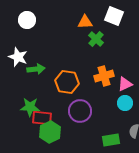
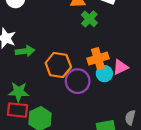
cyan circle: (125, 103) -> (104, 74), moved
purple circle: (80, 111) -> (78, 81), moved
red rectangle: (42, 118) -> (18, 110), moved

